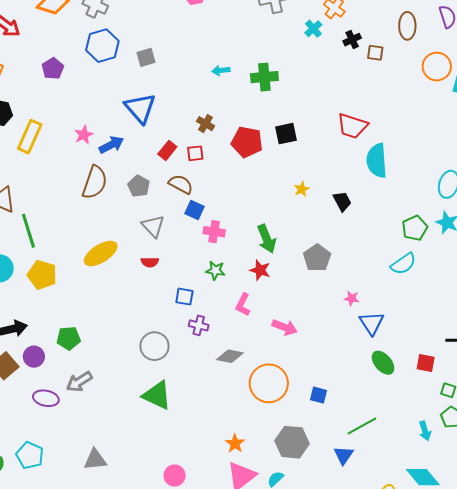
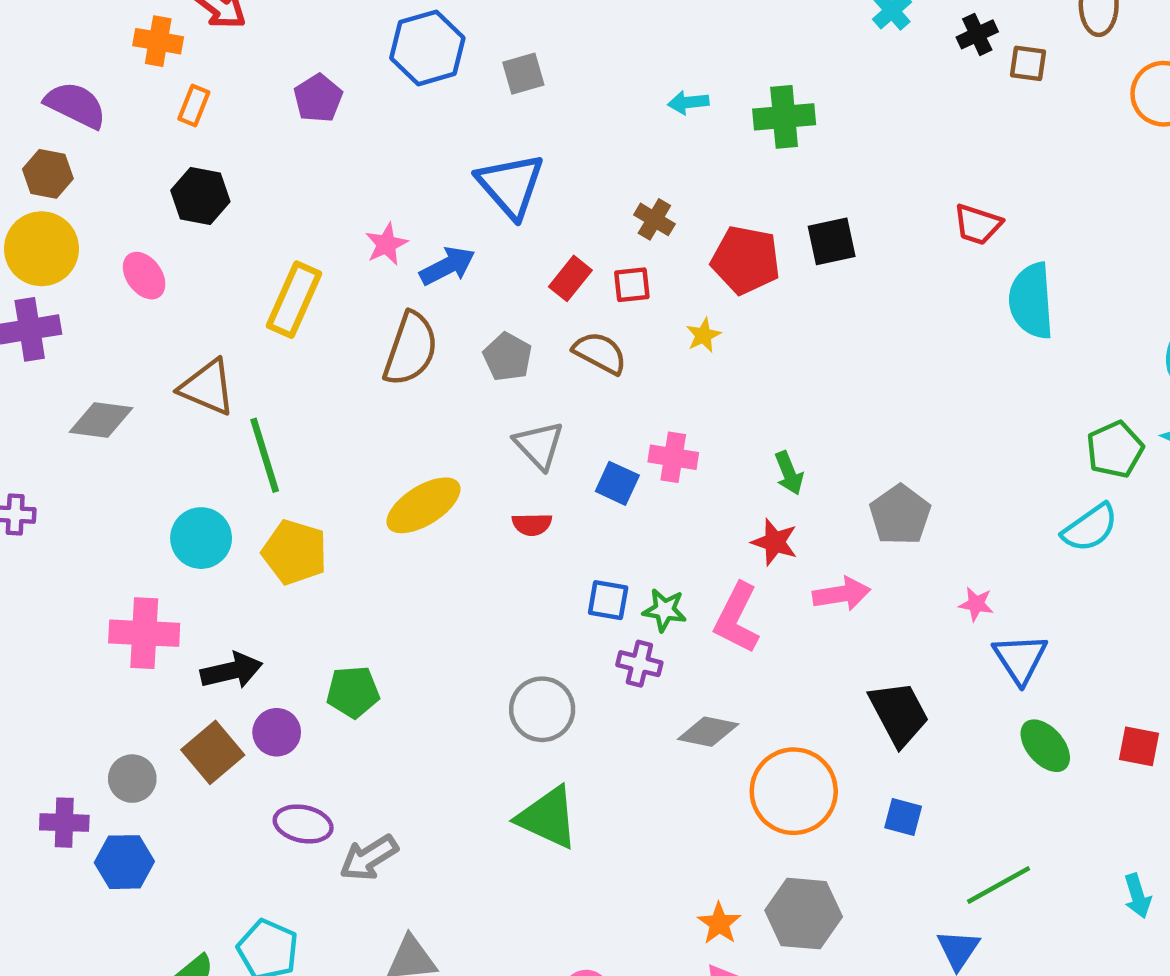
red trapezoid: (352, 126) -> (978, 224), size x0.7
yellow rectangle: (30, 137) -> (294, 300), moved
yellow star: (302, 189) -> (703, 335), moved
black trapezoid: (342, 201) -> (899, 713), moved, size x1.5
blue square: (194, 210) -> (617, 483), moved
green arrow: (267, 239) -> (789, 473), size x0.7
green star: (215, 270) -> (664, 610), moved
pink L-shape: (243, 305) -> (737, 618), size x1.4
pink arrow: (285, 327) -> (842, 594), moved, turned -30
gray arrow: (79, 382) -> (369, 858), moved
gray hexagon: (292, 442) -> (804, 914), moved

